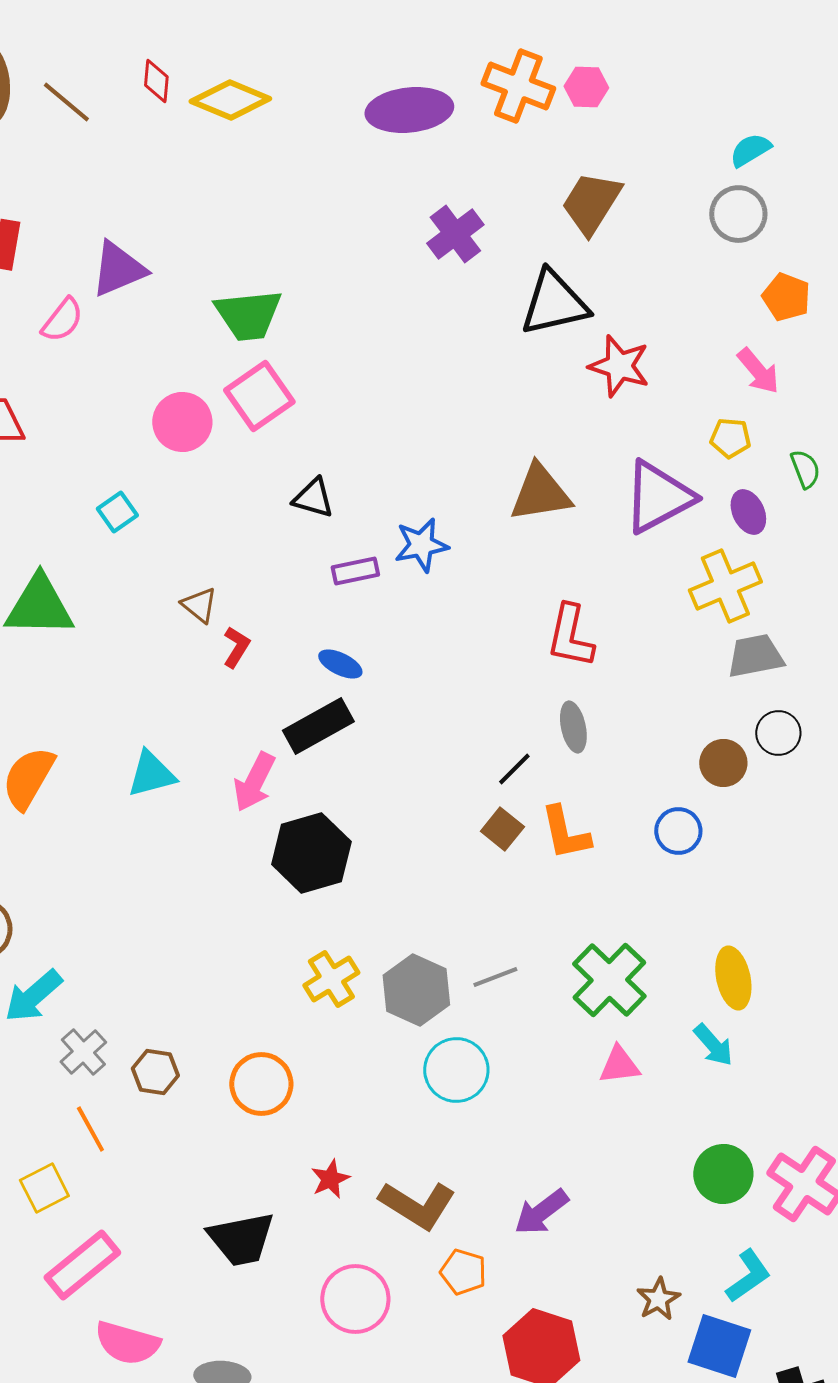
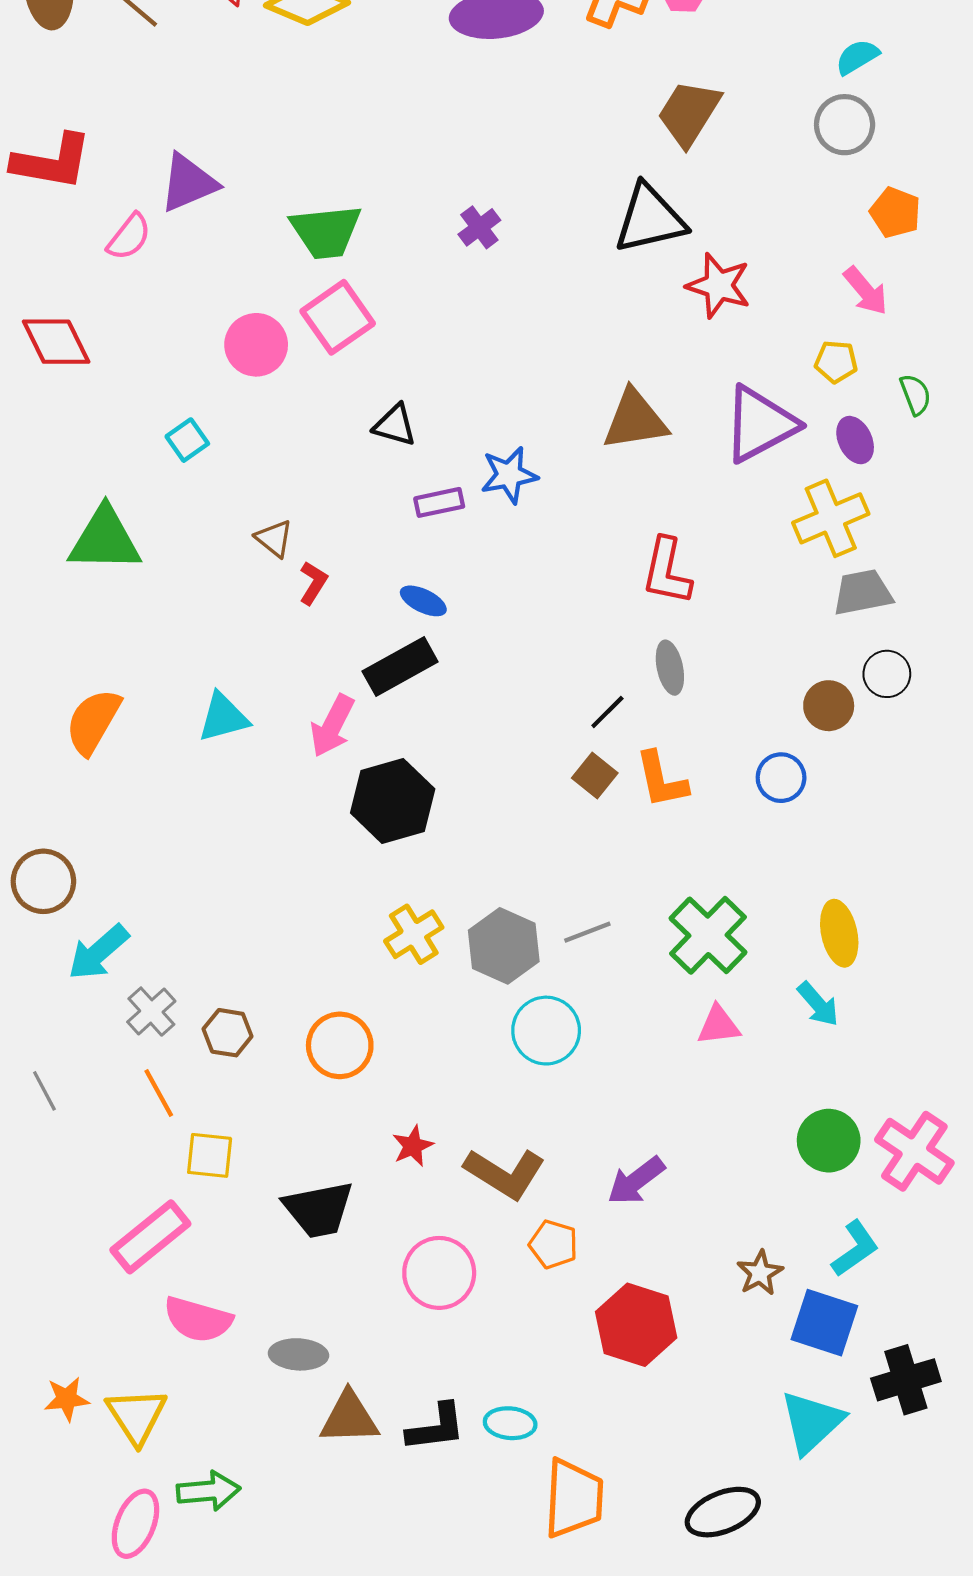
purple cross: (455, 234) -> (479, 227), moved, size x0.7
yellow square: (44, 1188) -> (210, 1155), moved, turned 33

